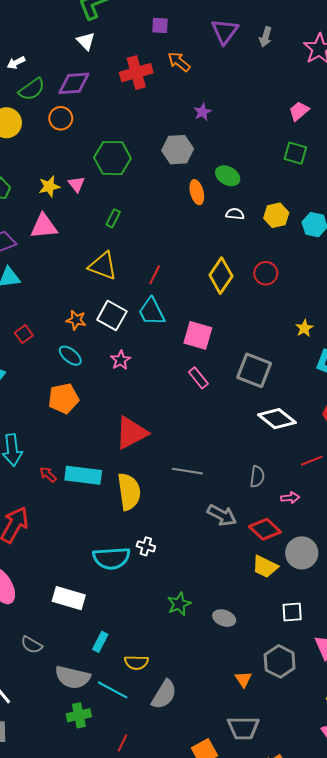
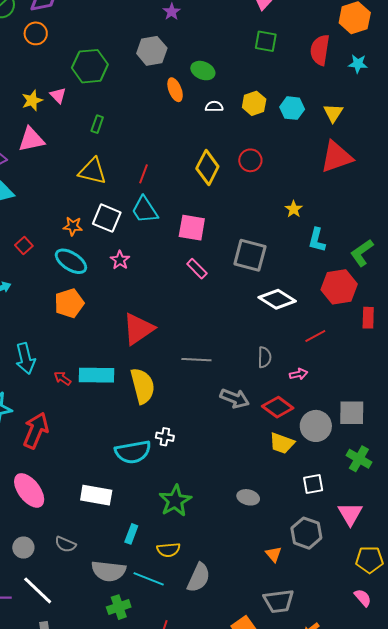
cyan ellipse: (70, 356) -> (71, 261), size x1.4
green star: (179, 604) -> (175, 501), moved, size x1.4

